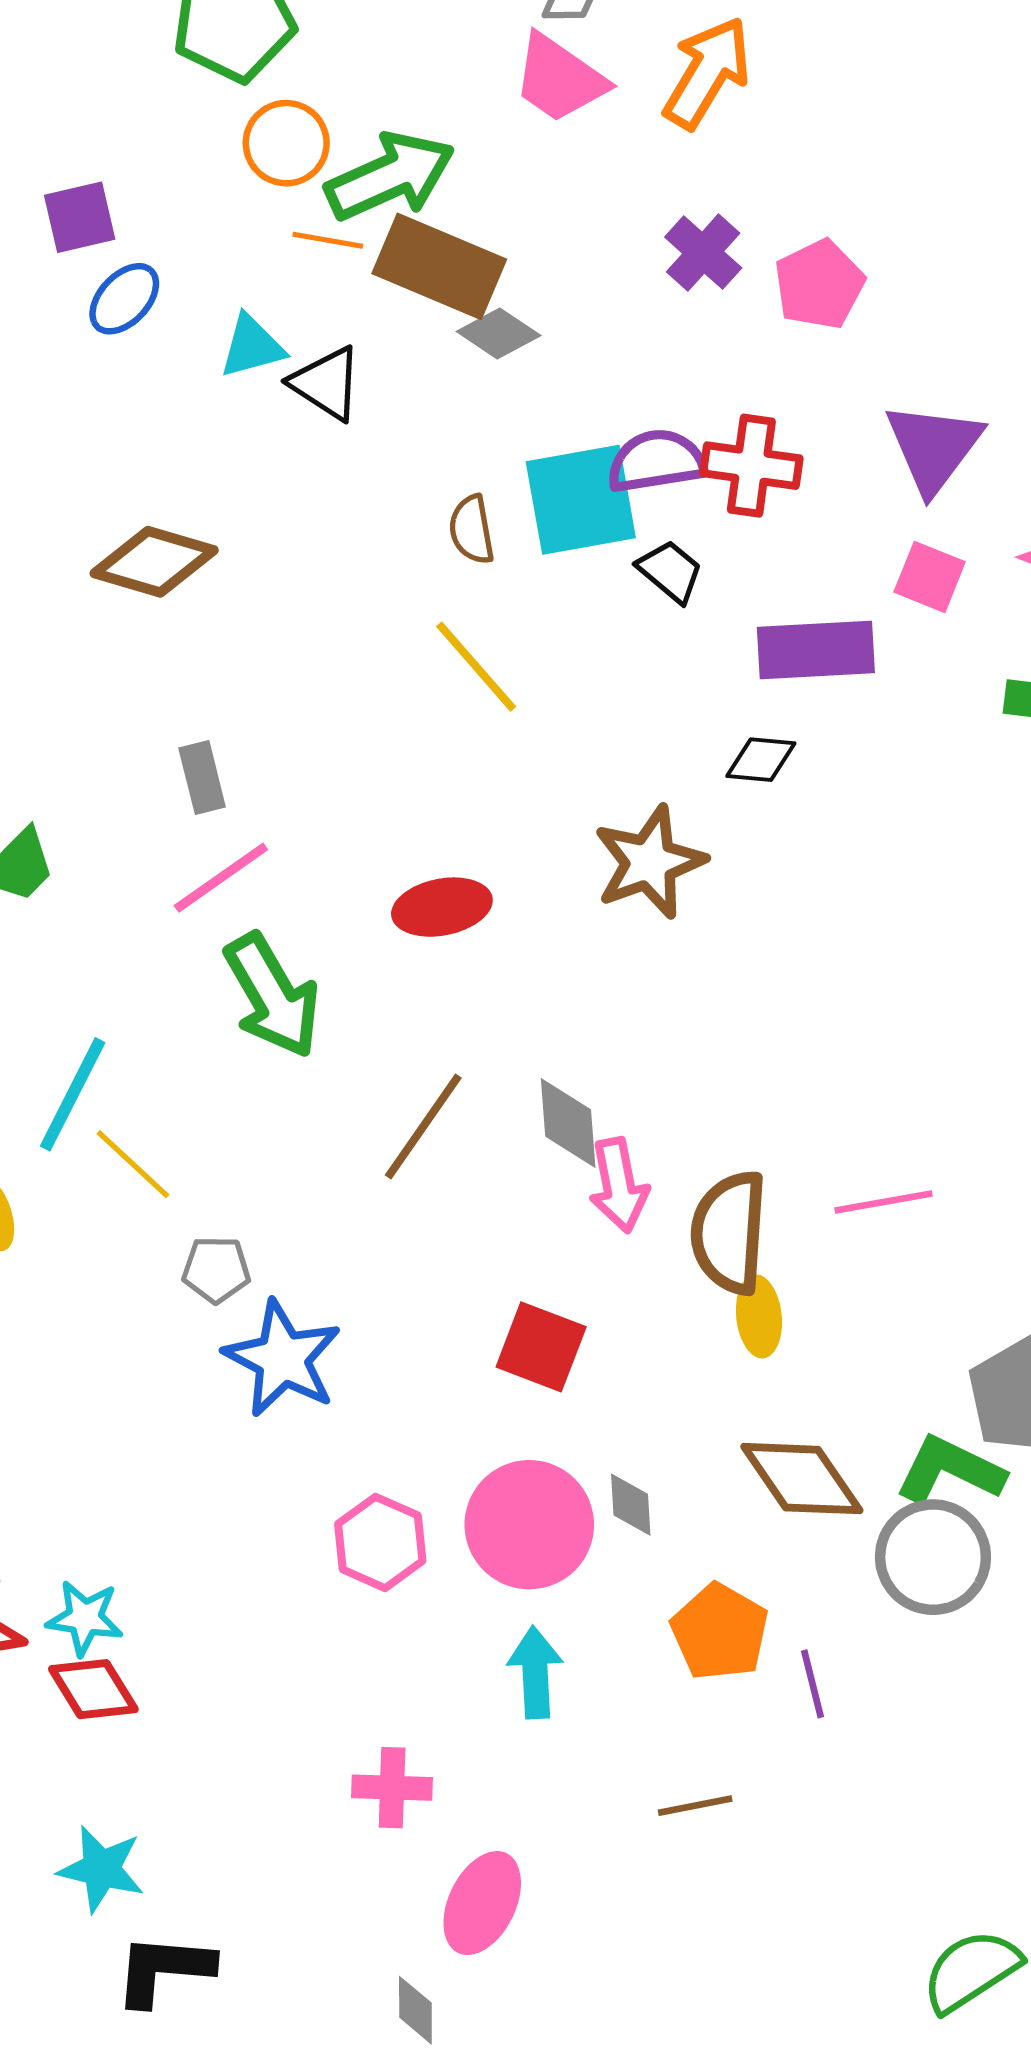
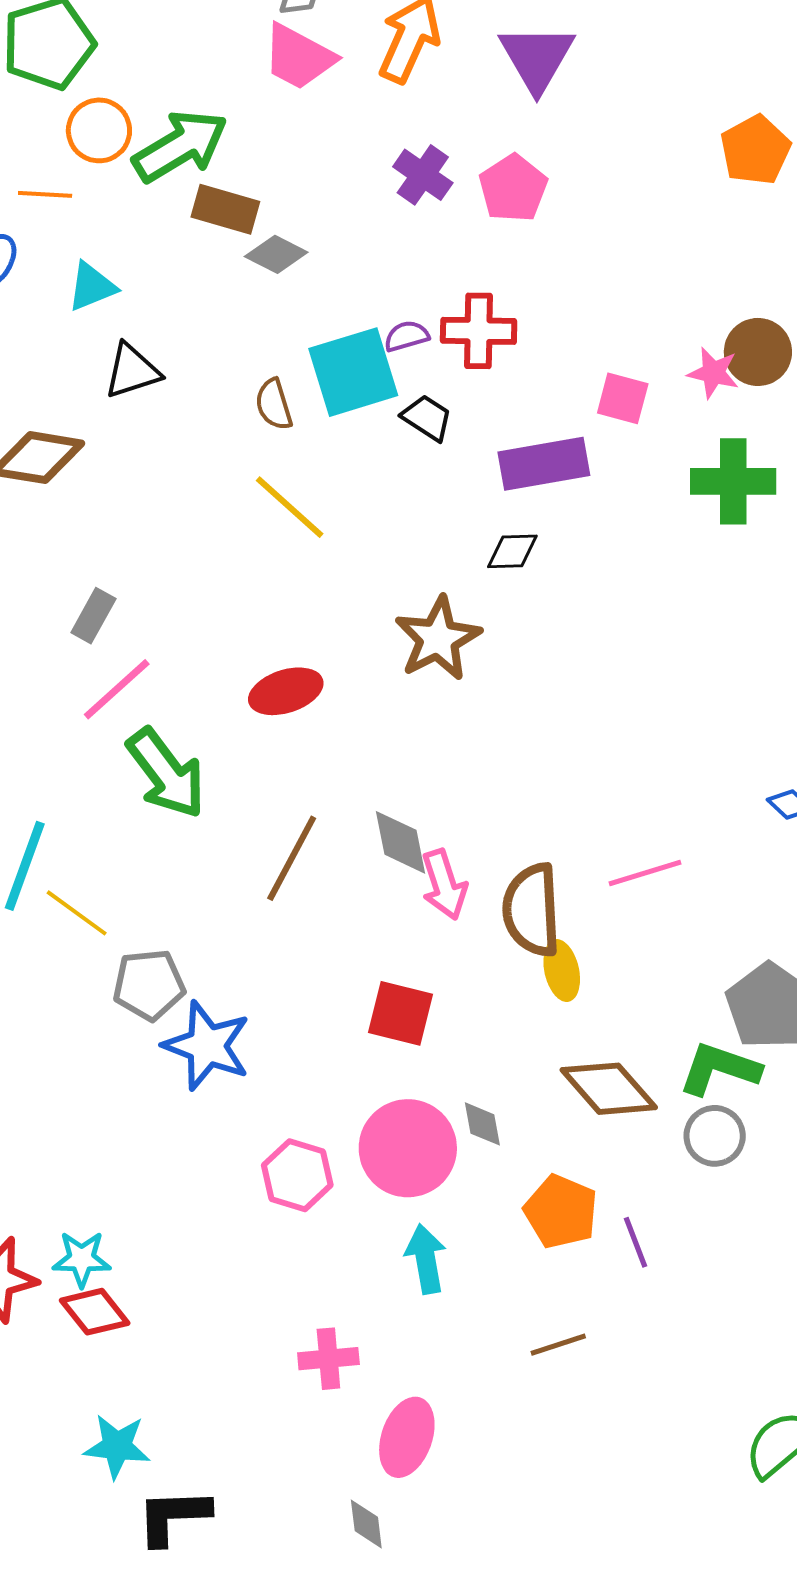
orange line: (328, 240) -> (45, 194), moved
brown rectangle: (439, 266) -> (225, 209), size x0.7
black triangle: (326, 383) -> (132, 371), moved, turned -44
purple triangle: (934, 447) -> (537, 58), moved
purple semicircle: (656, 461) -> (407, 336), size x0.6
gray rectangle: (202, 778) -> (93, 616), turned 50
gray pentagon: (216, 1270) -> (149, 985), size x1.4
gray circle: (933, 1557) -> (715, 1136), size x0.7

